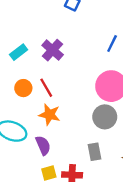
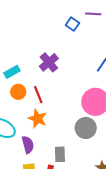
cyan rectangle: (19, 52) -> (12, 72), moved
gray rectangle: (95, 152) -> (60, 154), moved

